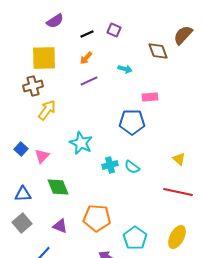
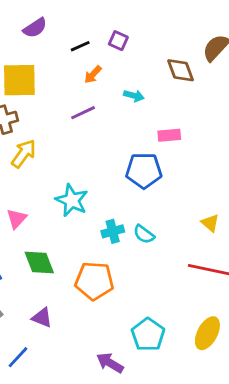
orange arrow: (86, 58) -> (93, 74), moved
orange pentagon: (97, 218) -> (94, 281), moved

